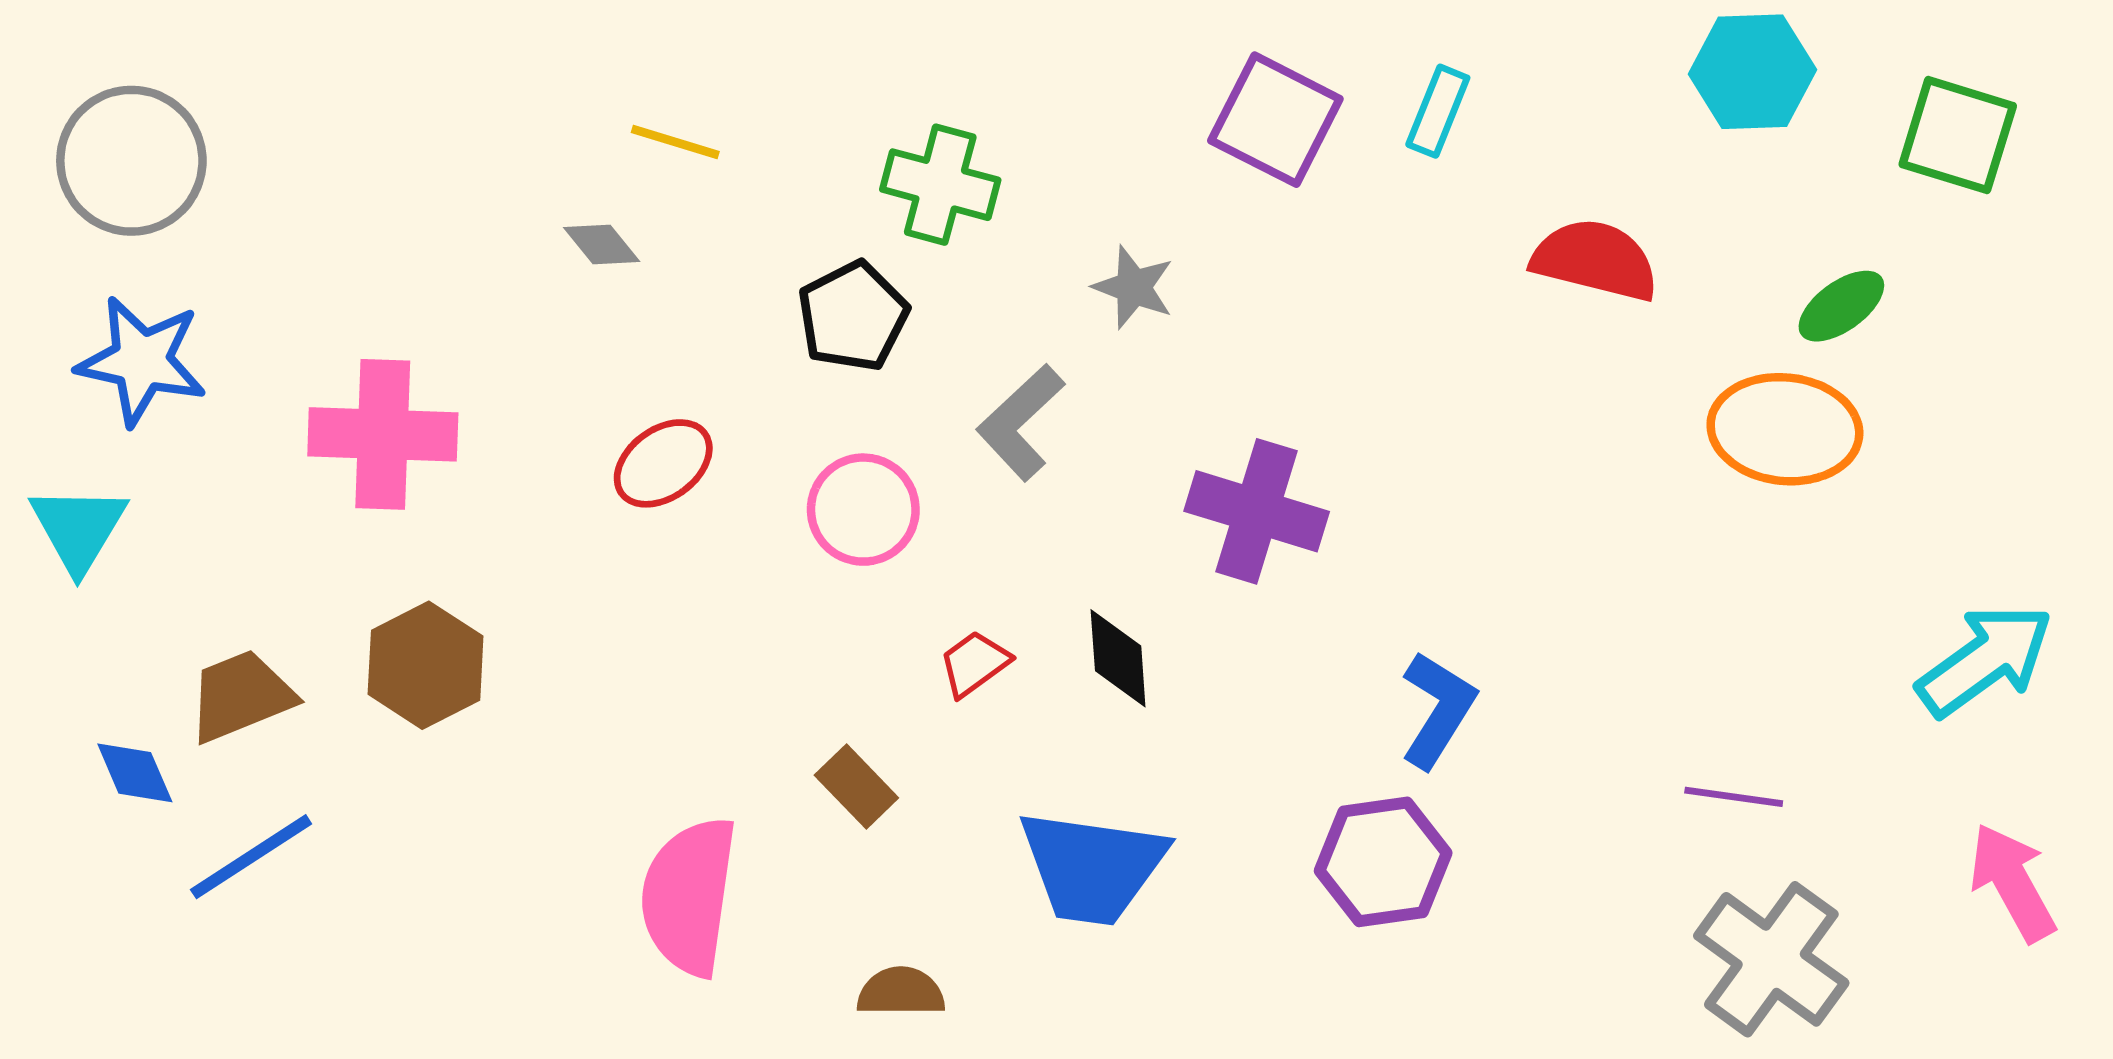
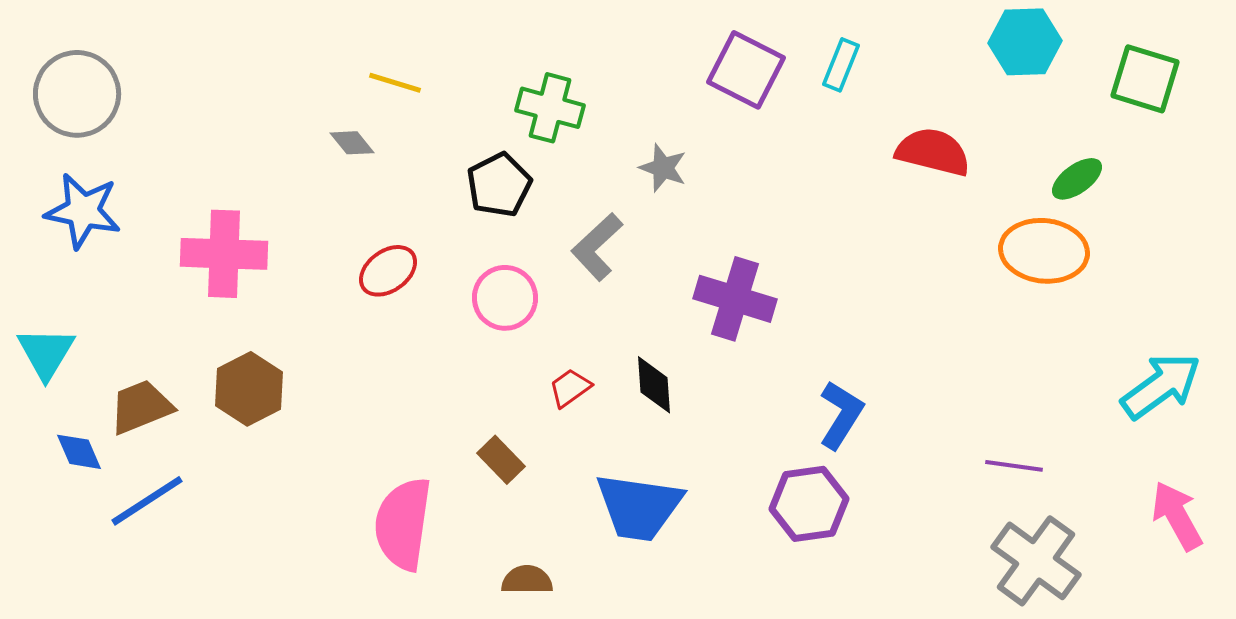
cyan triangle: (78, 528) -> (46, 353), moved

